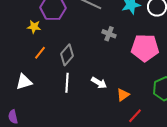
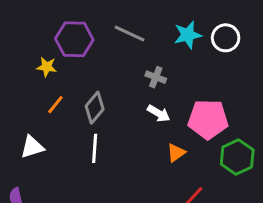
pink pentagon: (145, 48) -> (208, 119), moved
white arrow: (99, 83) -> (159, 113), moved
orange triangle: (123, 95) -> (176, 153), moved

